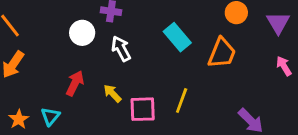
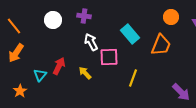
white circle: (82, 33) -> (53, 20), moved
pink square: (143, 109) -> (109, 57), moved
cyan triangle: (50, 116) -> (40, 75), moved

